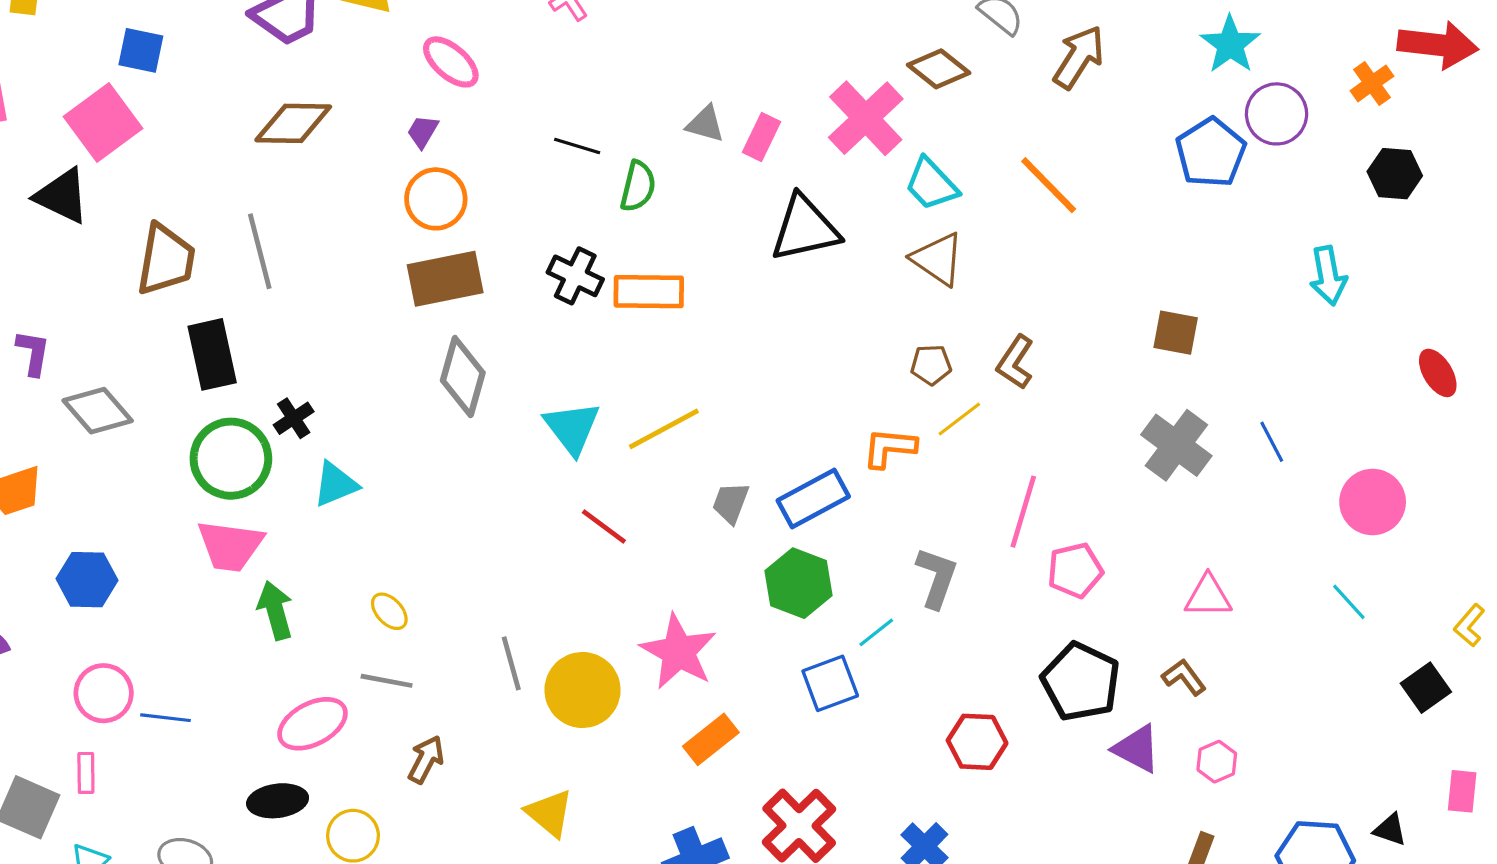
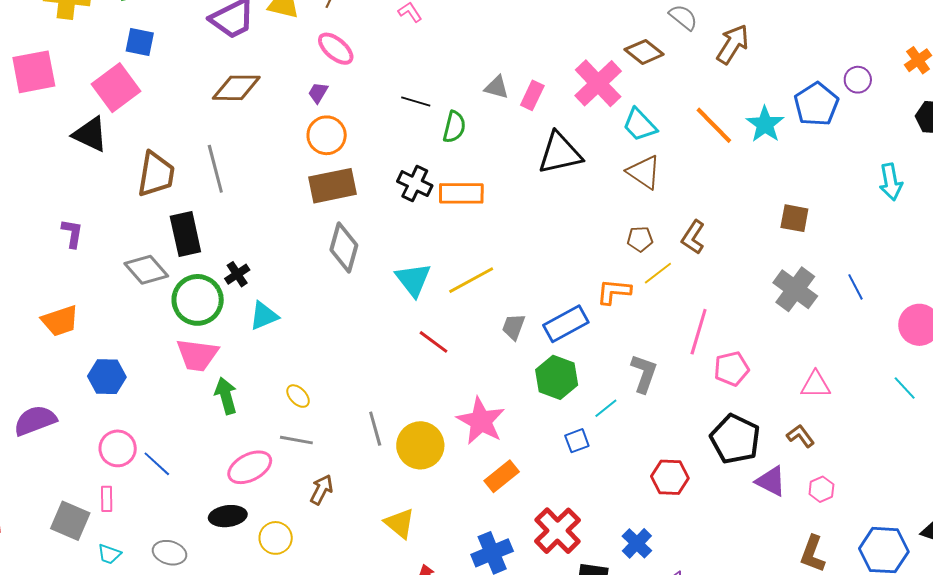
cyan star: (1230, 44) -> (765, 124), moved
purple circle: (1277, 114) -> (858, 80), size x0.7
gray diamond: (98, 411) -> (146, 270), moved
blue square: (830, 683) -> (577, 441), size x0.7
blue line: (165, 718) -> (157, 464), turned 36

